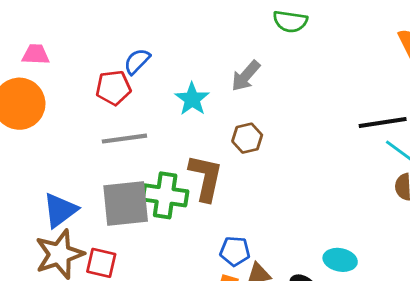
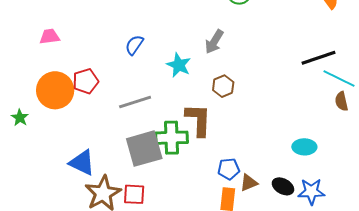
pink trapezoid: (36, 54) -> (50, 37), moved
red pentagon: (113, 88) -> (86, 81), moved
blue triangle: (60, 210) -> (82, 163), moved, turned -48
cyan ellipse: (340, 260) -> (304, 147), moved

